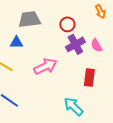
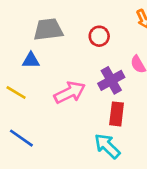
purple cross: (75, 44) -> (111, 80), moved
red rectangle: (89, 77) -> (117, 114), moved

